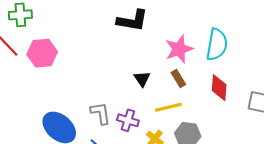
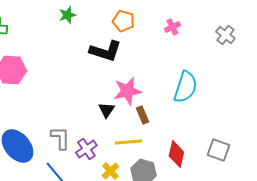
pink star: (179, 49) -> (127, 91), moved
red diamond: (219, 88) -> (176, 154), moved
purple cross: (128, 120) -> (86, 149), turned 30

